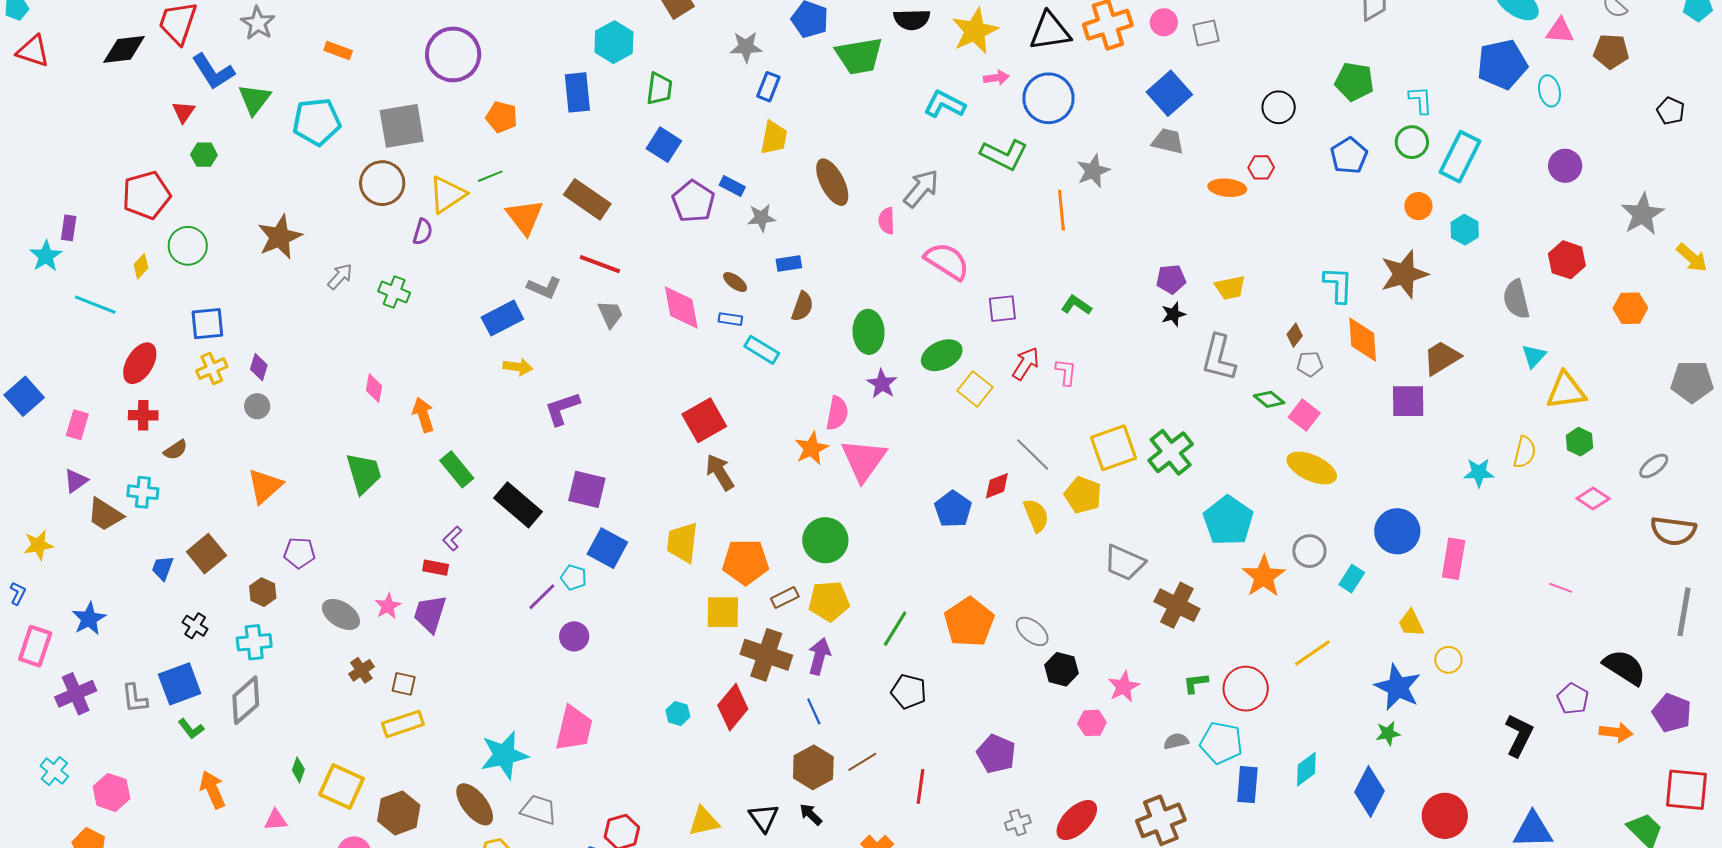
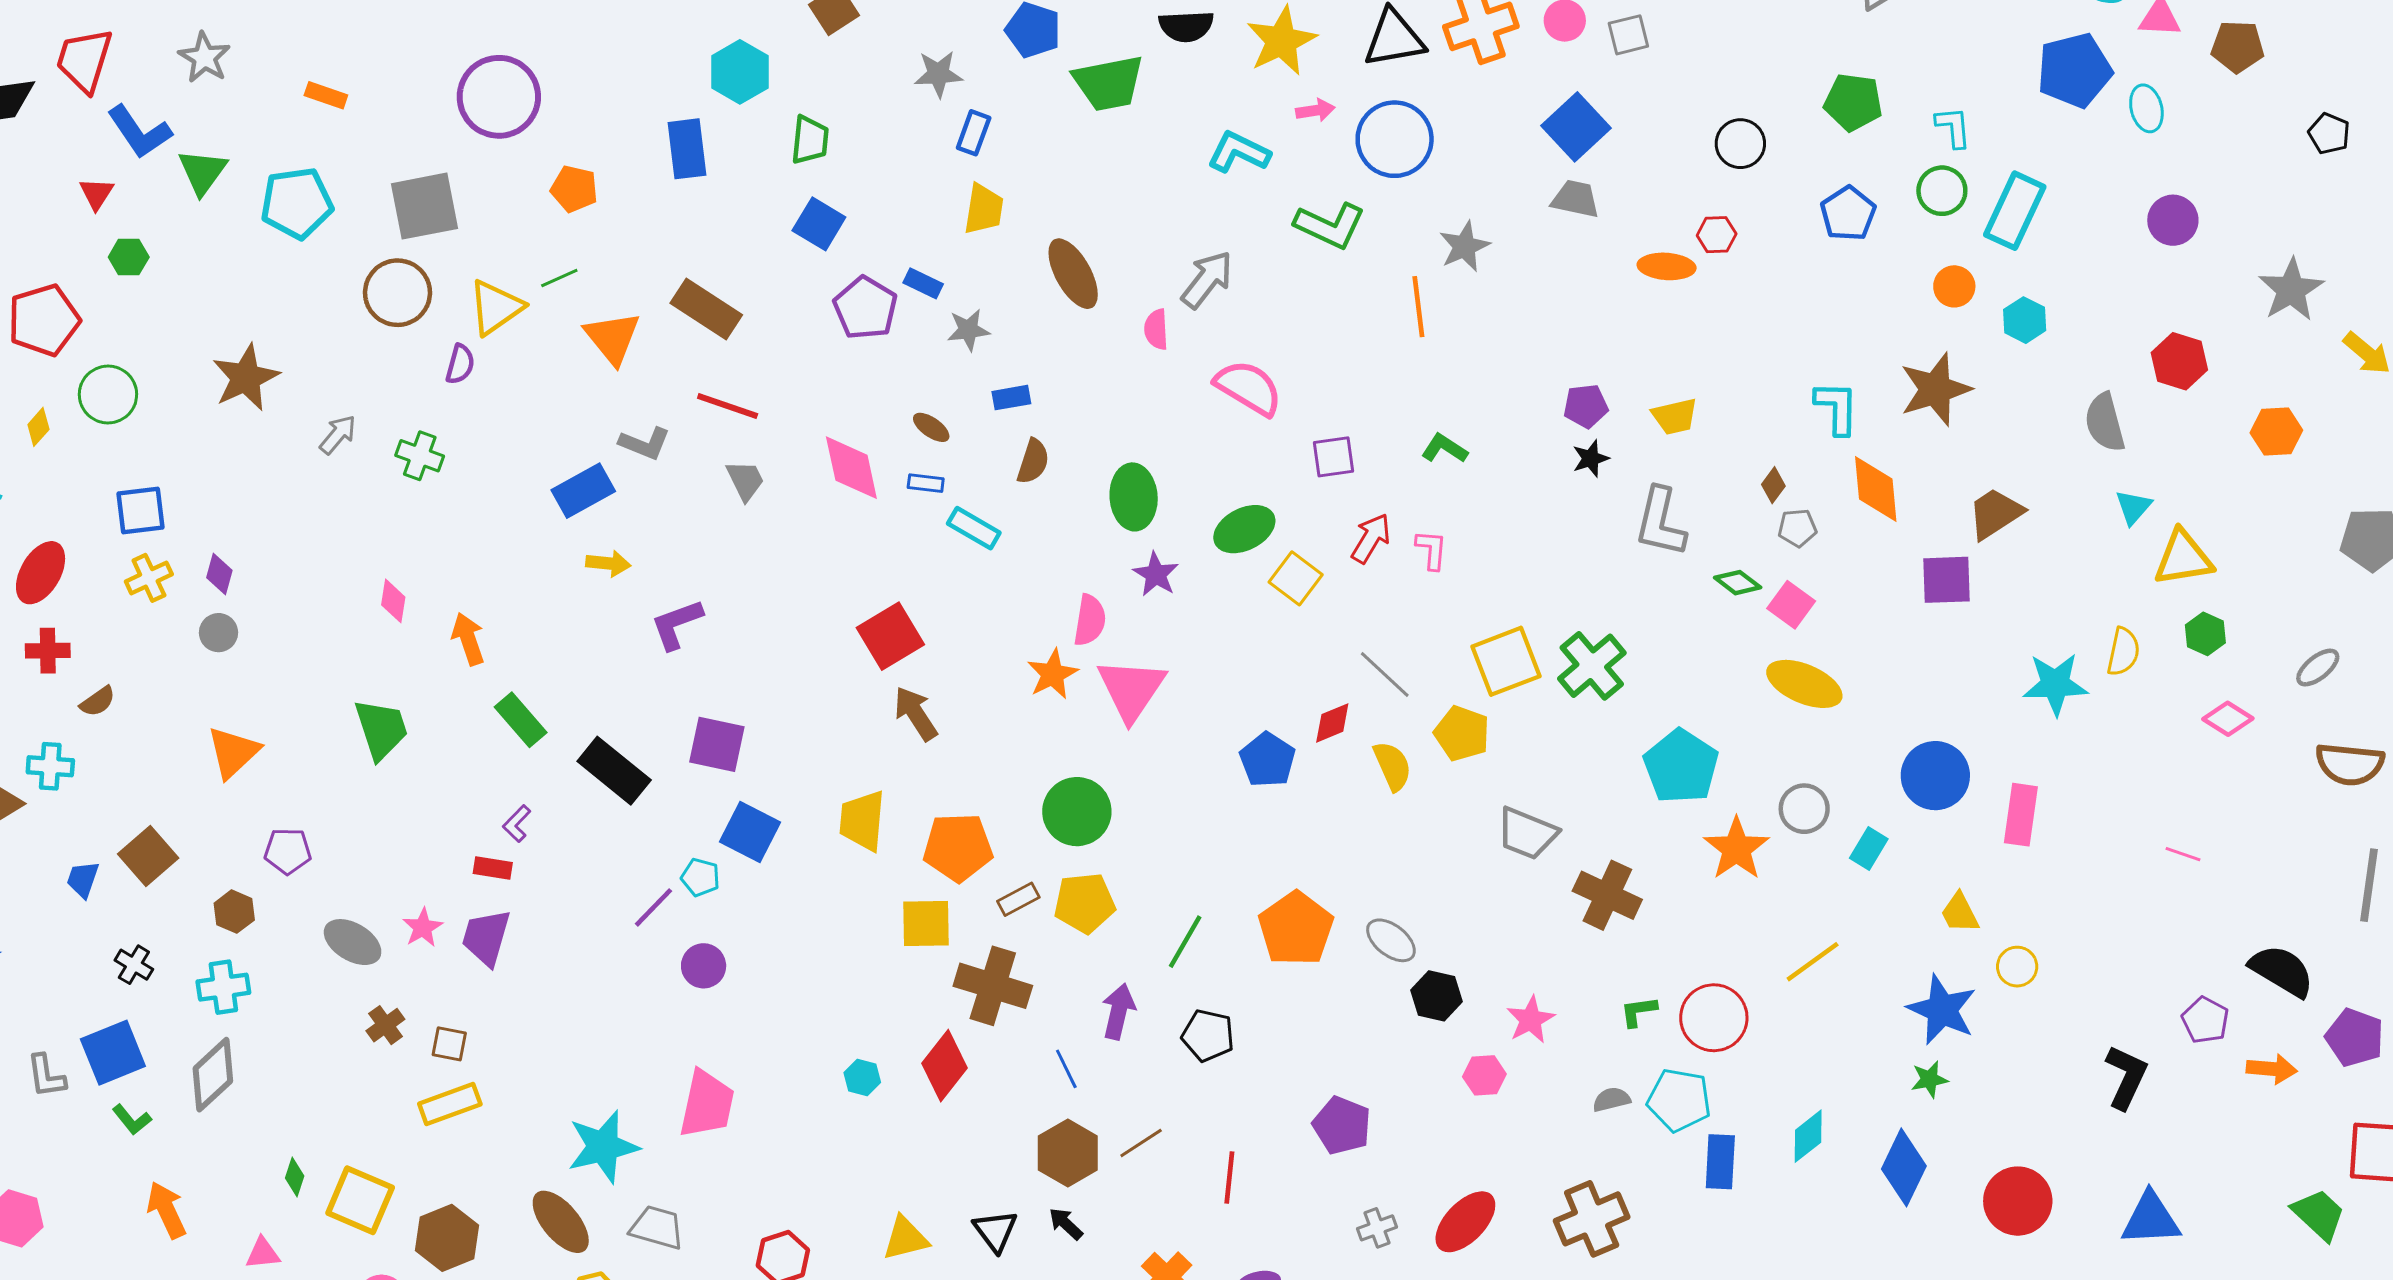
cyan star: (1479, 473) -> (2055, 684), size x1.4
purple arrow: (819, 656) -> (1118, 1011), moved

